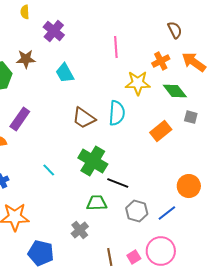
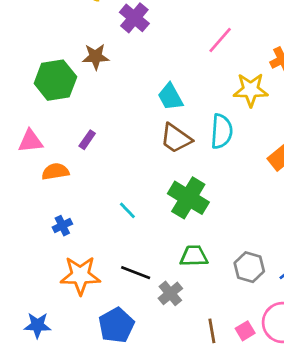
pink line: (116, 47) -> (220, 40), turned 45
cyan trapezoid: (65, 73) -> (170, 97), moved
purple rectangle: (20, 119) -> (87, 140), size x0.6
black line: (118, 183) -> (136, 273), moved
blue pentagon: (41, 253) -> (116, 325), turned 30

